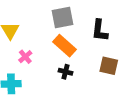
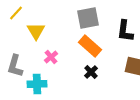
black cross: (66, 72) -> (91, 72), turned 32

